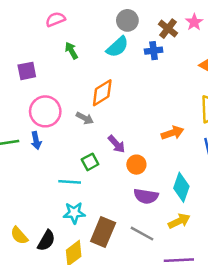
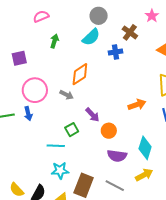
brown cross: (168, 29) -> (130, 32), moved
green arrow: (71, 51) -> (54, 41), turned 48
blue cross: (154, 51) -> (116, 52), moved

